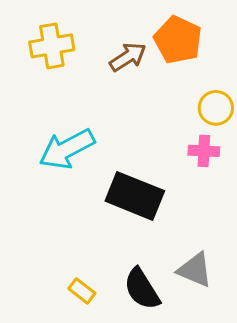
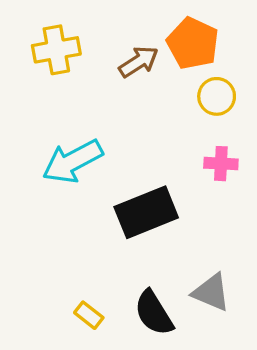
yellow circle: (216, 108) -> (217, 96), moved
black rectangle: (135, 196) -> (146, 212), turned -44

